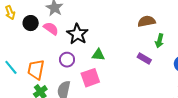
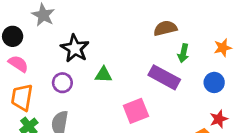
pink semicircle: (51, 28) -> (18, 64), moved
purple rectangle: (144, 58) -> (164, 77), size x1.6
pink square: (90, 78) -> (136, 111), moved

